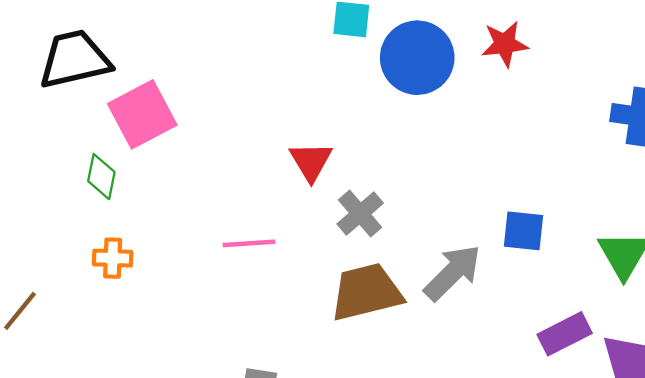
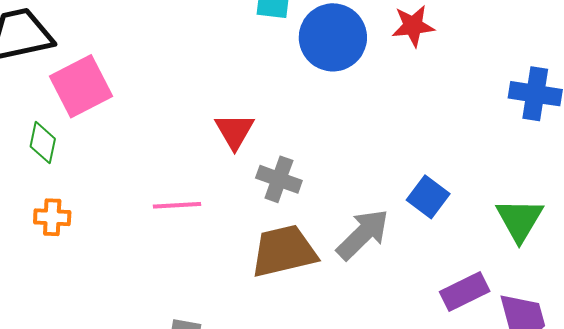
gray cross: (360, 214) -> (279, 179), turned -30
blue square: (523, 231) -> (428, 197), turned 30

